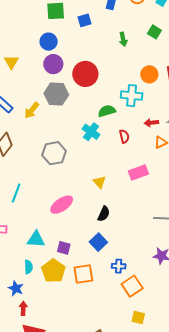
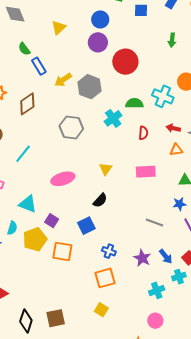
gray hexagon: (56, 94) -> (89, 87), moved
blue cross: (119, 266) -> (109, 251), moved

